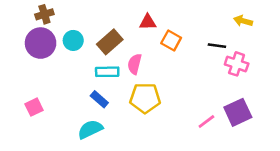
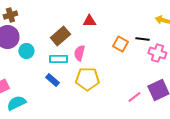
cyan circle: (73, 40) -> (26, 51), moved
orange square: (171, 40) -> (120, 44), moved
cyan semicircle: (90, 129) -> (16, 103), moved

